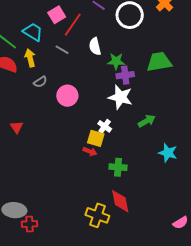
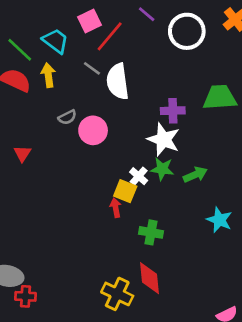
white semicircle: (95, 46) -> (118, 81), moved, size x1.5
green star: (116, 61) -> (162, 169), moved
gray semicircle: (40, 82) -> (67, 117), moved
red triangle: (17, 127) -> (22, 154), moved
red arrow: (90, 151) -> (116, 208), turned -128

